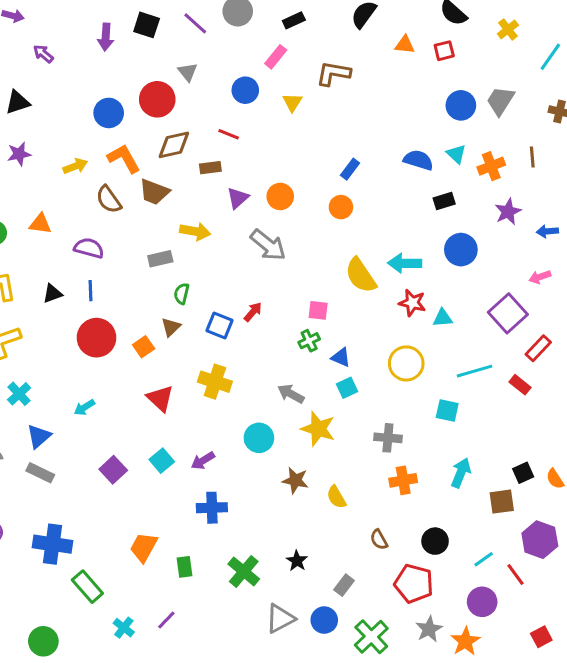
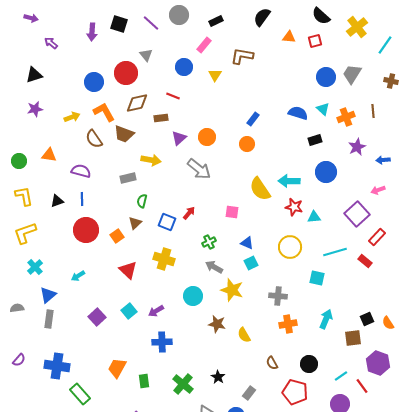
yellow cross: (508, 29) -> (357, 27), size x1.5
green cross: (309, 341) -> (209, 242), moved
gray rectangle: (40, 473) -> (49, 319), turned 72

